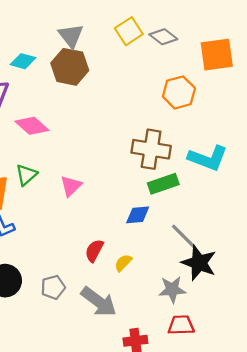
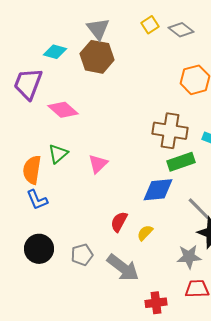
yellow square: (129, 31) -> (150, 25), size x0.7
blue diamond: (138, 215) -> (158, 190), size x1.4

